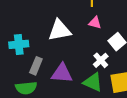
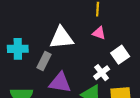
gray rectangle: (36, 66) -> (44, 61), moved

